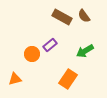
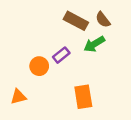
green arrow: (85, 51) -> (94, 44), moved
orange rectangle: (68, 79) -> (83, 97), turned -42

